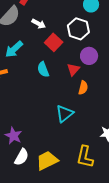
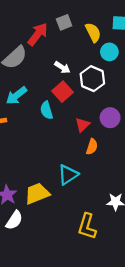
white arrow: (39, 24) -> (62, 67), moved
purple circle: (89, 56) -> (110, 118), moved
cyan semicircle: (43, 69) -> (47, 110), moved
yellow trapezoid: (47, 161) -> (37, 193), moved

